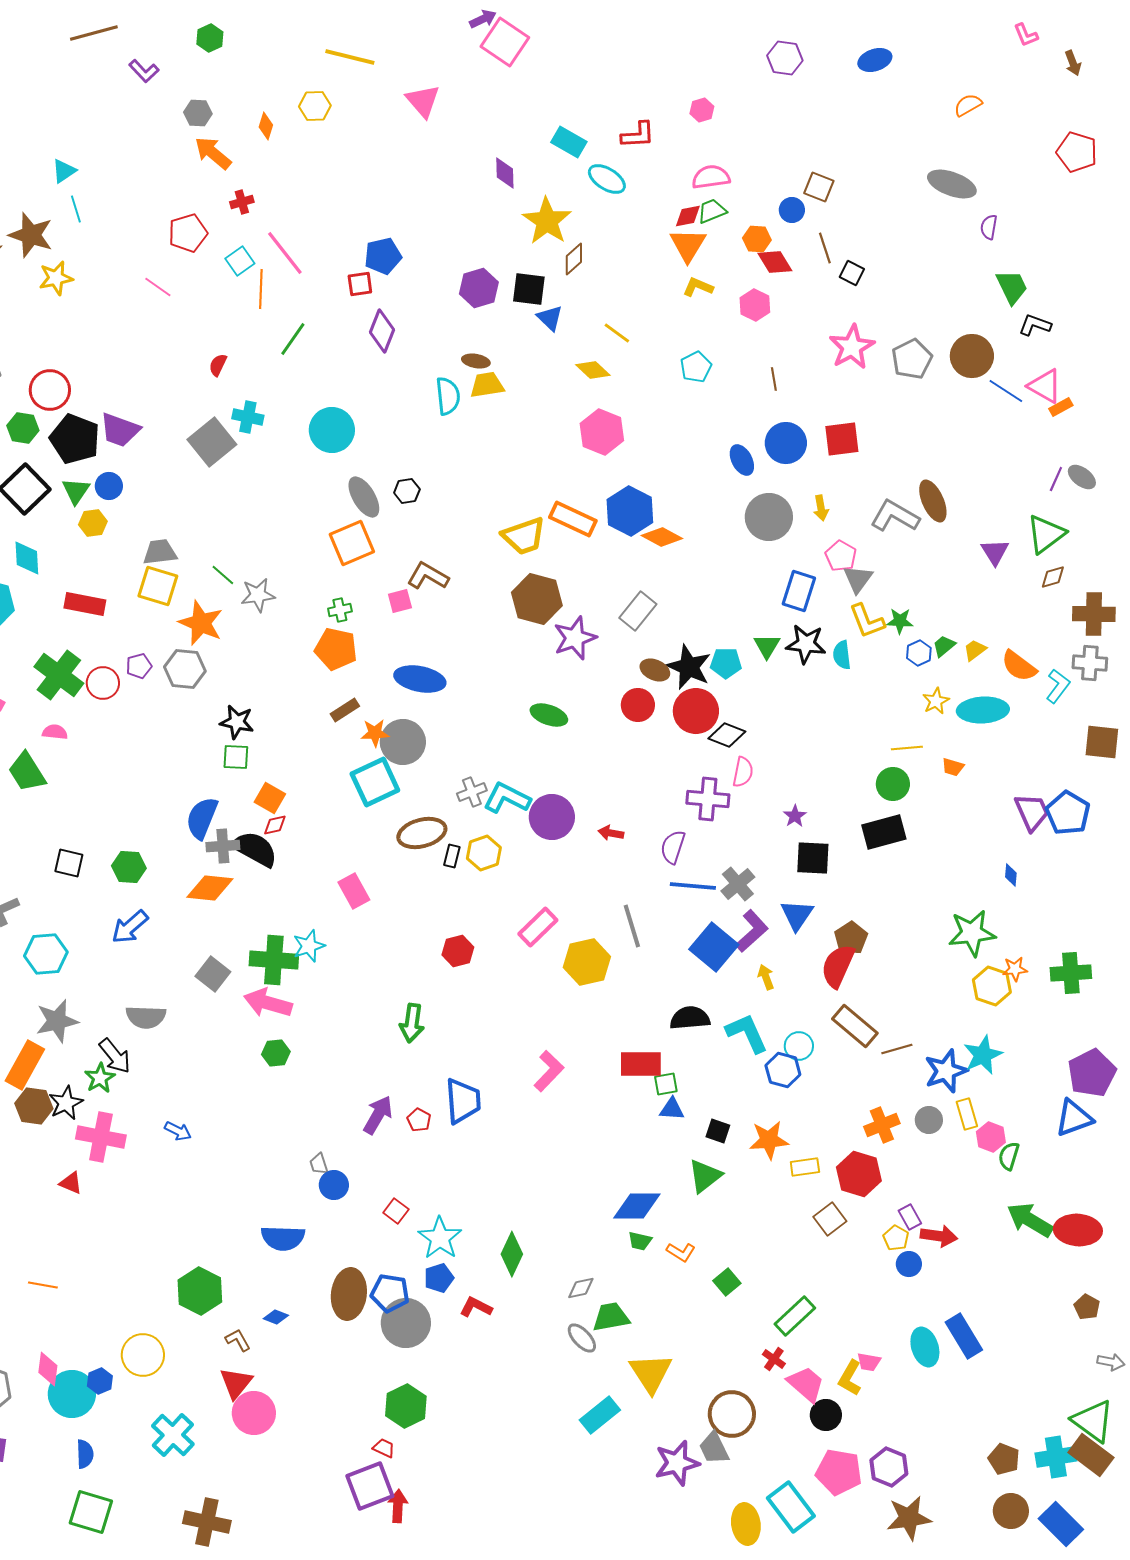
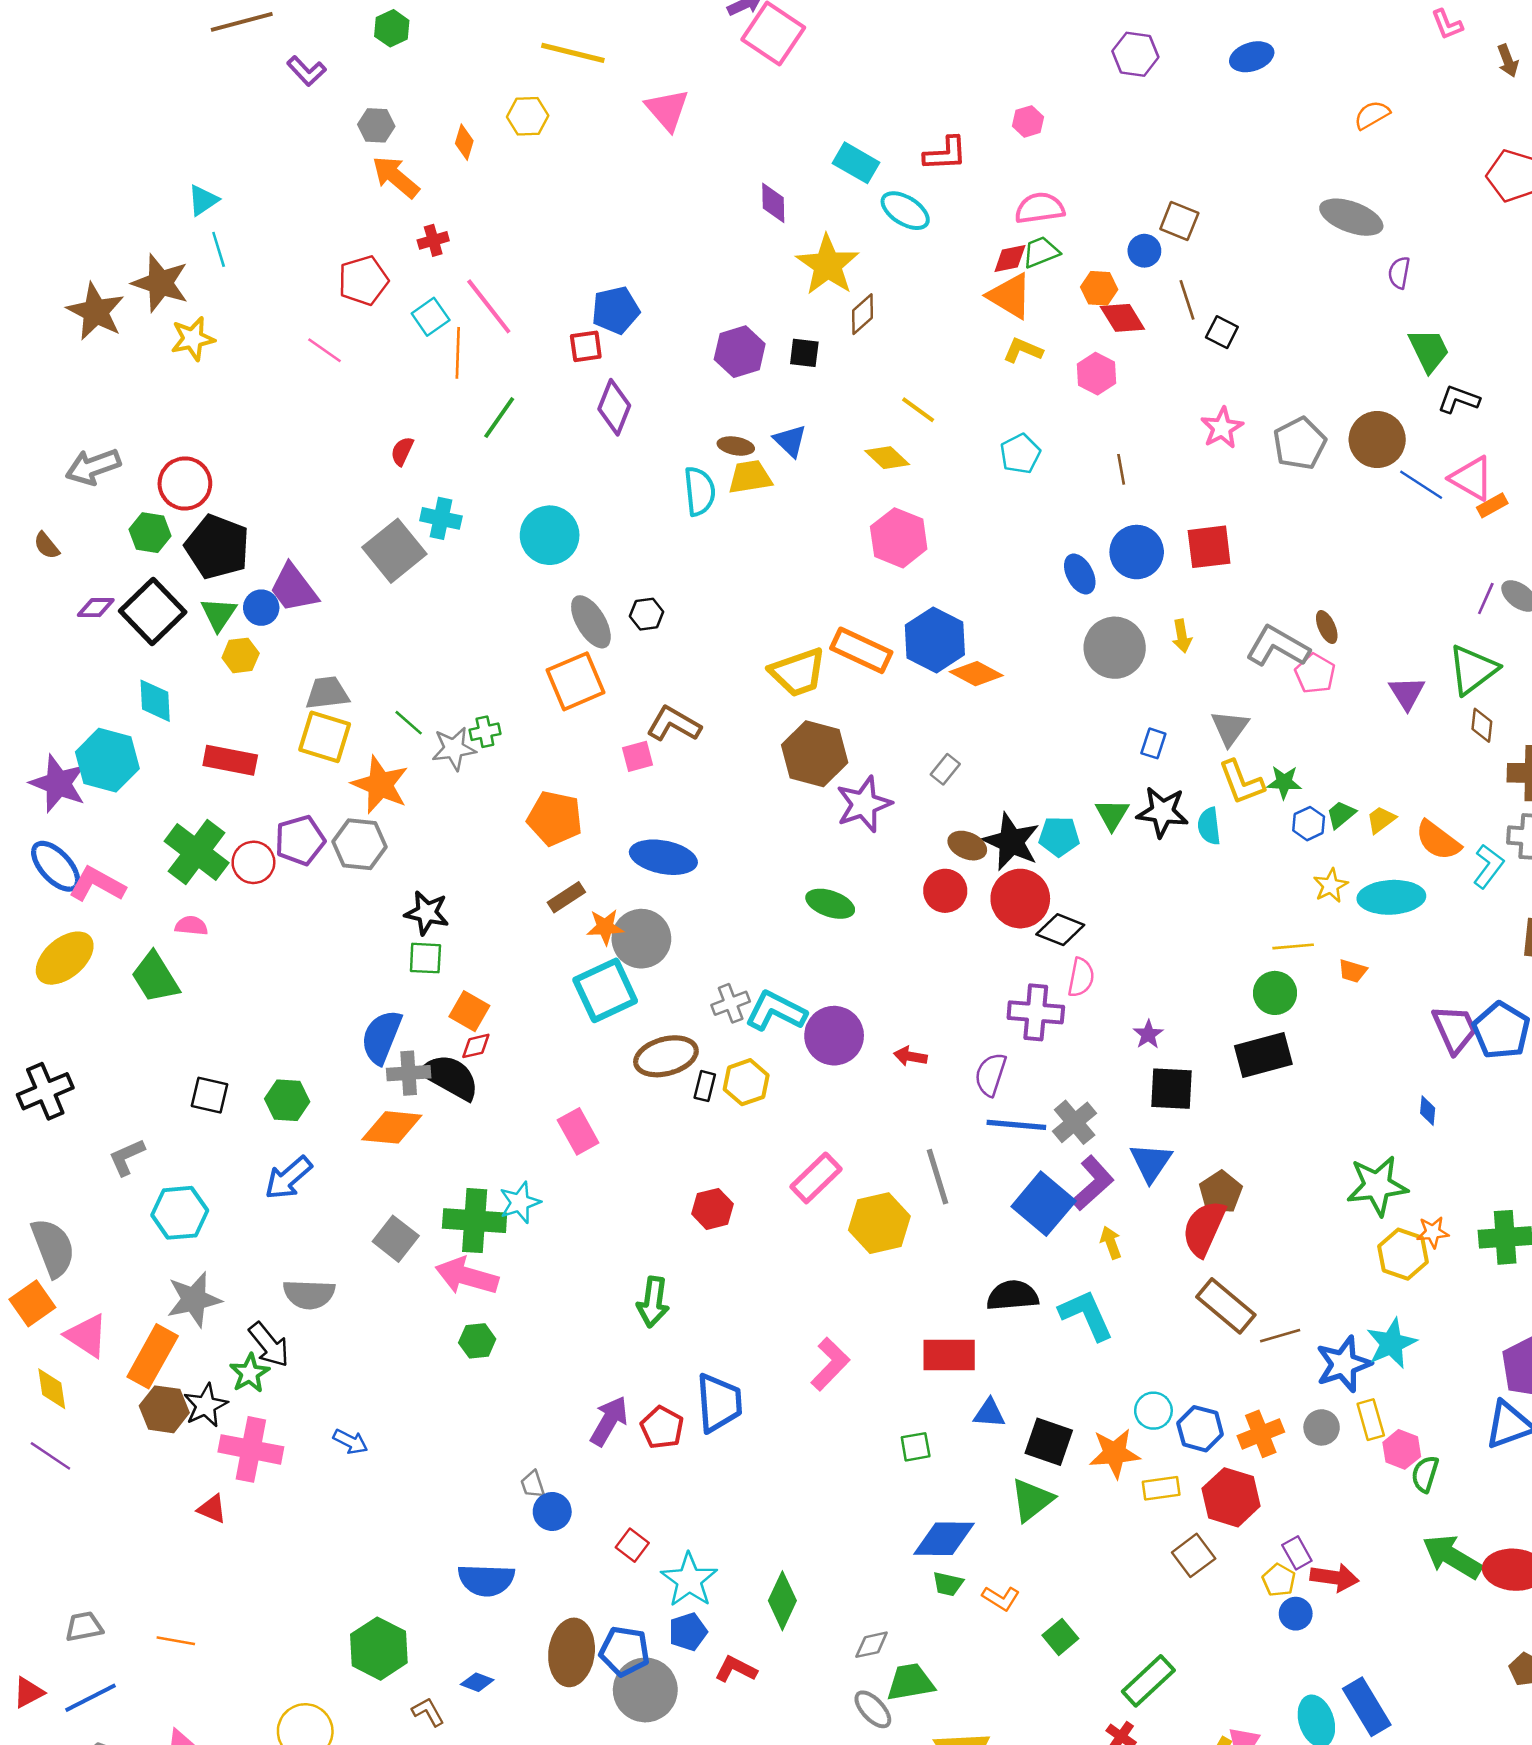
orange triangle: (688, 245) -> (1010, 296), turned -30
black square: (529, 289) -> (804, 353), size x0.7
blue triangle: (550, 318) -> (790, 441), moved
pink star: (852, 347) -> (1222, 428), size x0.7
purple trapezoid: (120, 430) -> (294, 588), moved, turned 33
brown ellipse: (933, 501) -> (1327, 627), size x0.6
pink pentagon: (841, 556) -> (1315, 674), moved
brown diamond: (1053, 577) -> (1482, 725), turned -68
blue rectangle: (799, 591) -> (1153, 743), size x0.6
green cross: (340, 610) -> (485, 732), moved
gray rectangle: (638, 611) -> (945, 769), size x0.6
purple pentagon: (139, 666) -> (300, 840), size x1.5
cyan circle: (799, 1046) -> (1153, 1411), moved
blue hexagon: (783, 1070) -> (1200, 1429), moved
green square: (666, 1084) -> (916, 1447), moved
red pentagon: (419, 1120) -> (662, 1427), size x1.4
black square: (718, 1131) -> (1049, 1442), size x1.5

